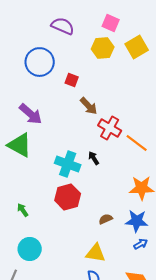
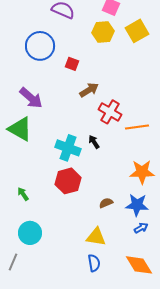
brown arrow: (89, 106) -> (89, 90), turned -78
orange line: (137, 143) -> (137, 127), turned -45

